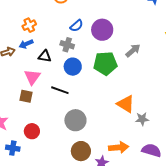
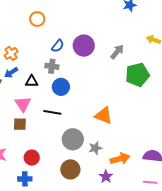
gray arrow: (133, 50) -> (117, 52), moved
green pentagon: (105, 63) -> (137, 75), moved
orange triangle: (126, 104) -> (104, 116), moved
gray star: (142, 119) -> (95, 148), moved
blue cross: (13, 148) -> (25, 179), moved
brown circle: (81, 151) -> (70, 169), moved

